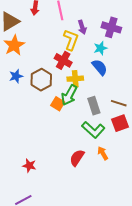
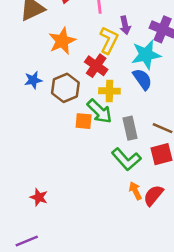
orange star: (14, 45) -> (62, 41), moved
cyan star: (100, 48) -> (146, 55), size x1.6
green arrow: (69, 95) -> (100, 111), turned -80
orange square: (58, 104) -> (84, 121), turned -32
red semicircle: (77, 158) -> (153, 195), moved

